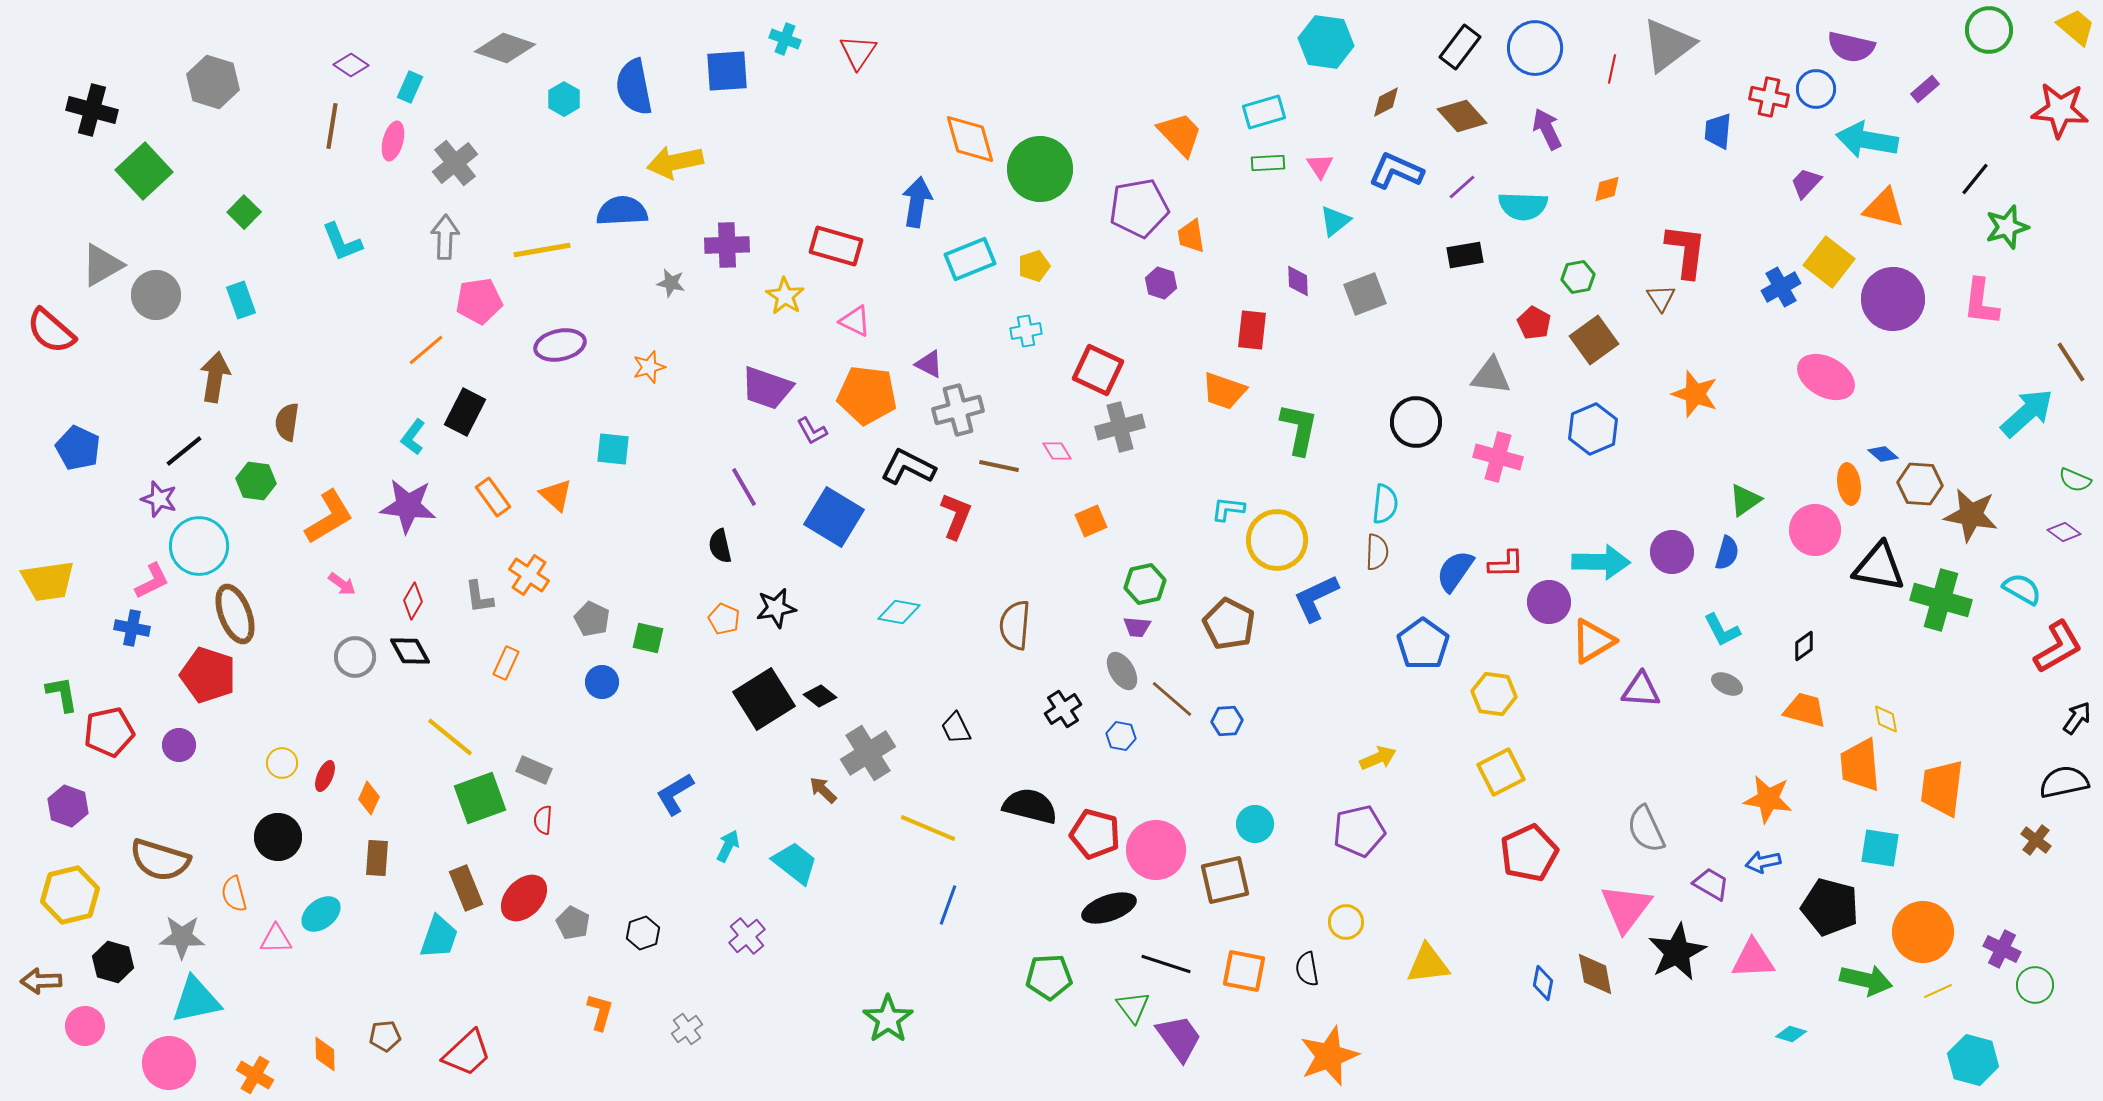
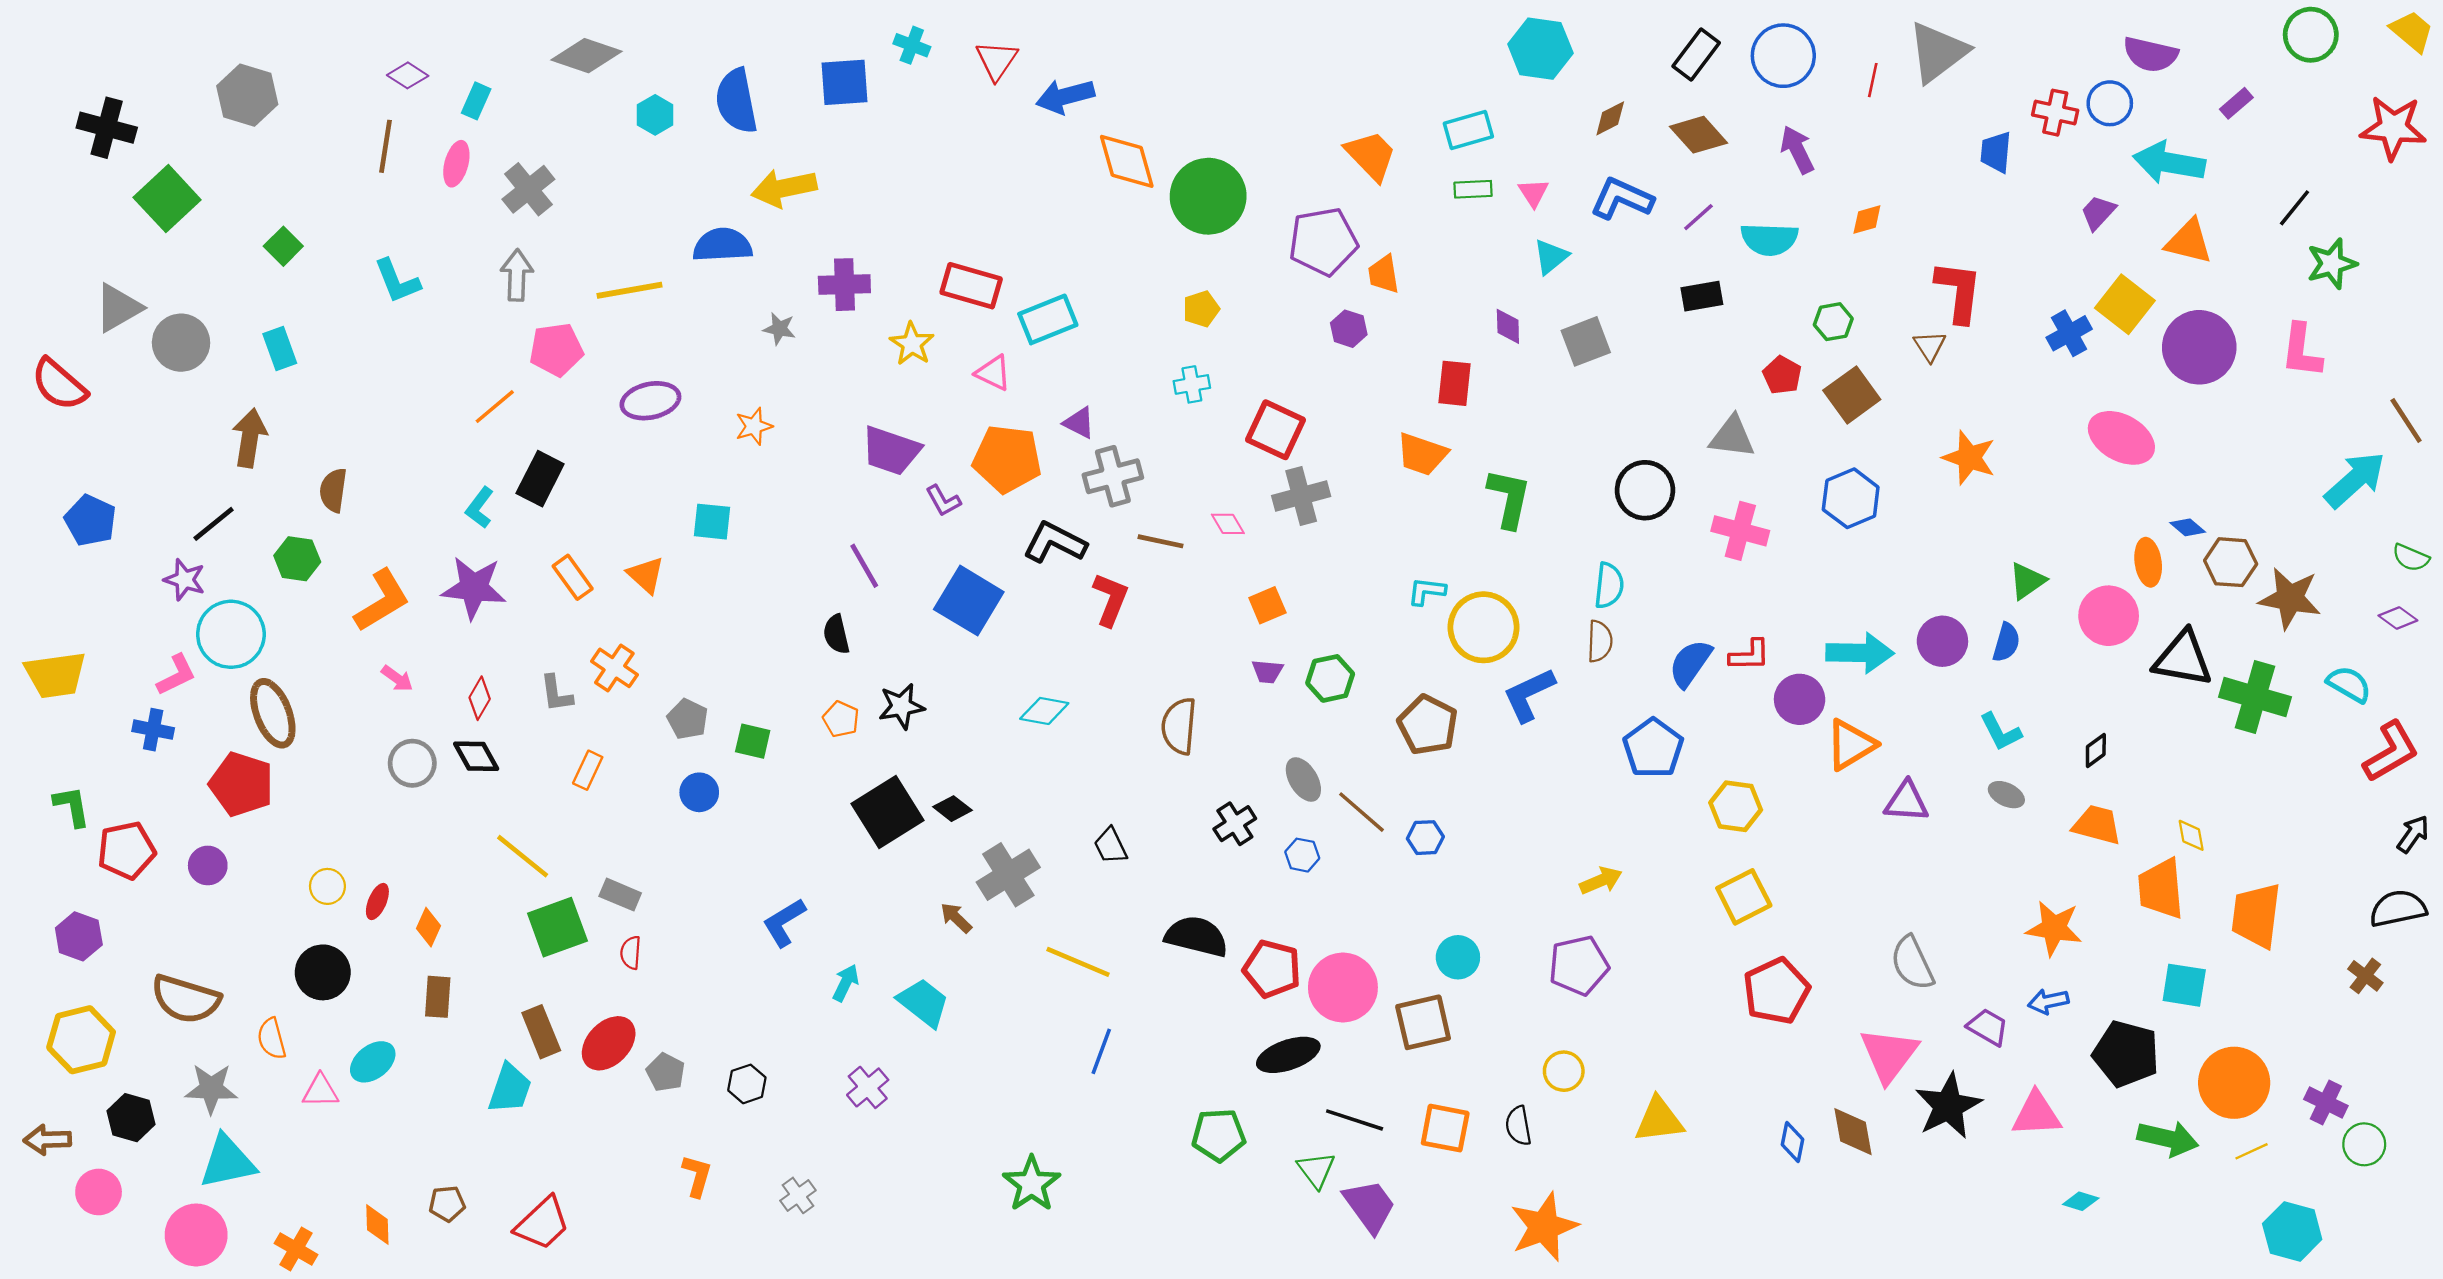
blue arrow: (917, 202) -> (1065, 96), moved, turned -114
cyan rectangle: (970, 259) -> (1048, 319), moved
purple trapezoid: (1137, 627) -> (1267, 671), moved

